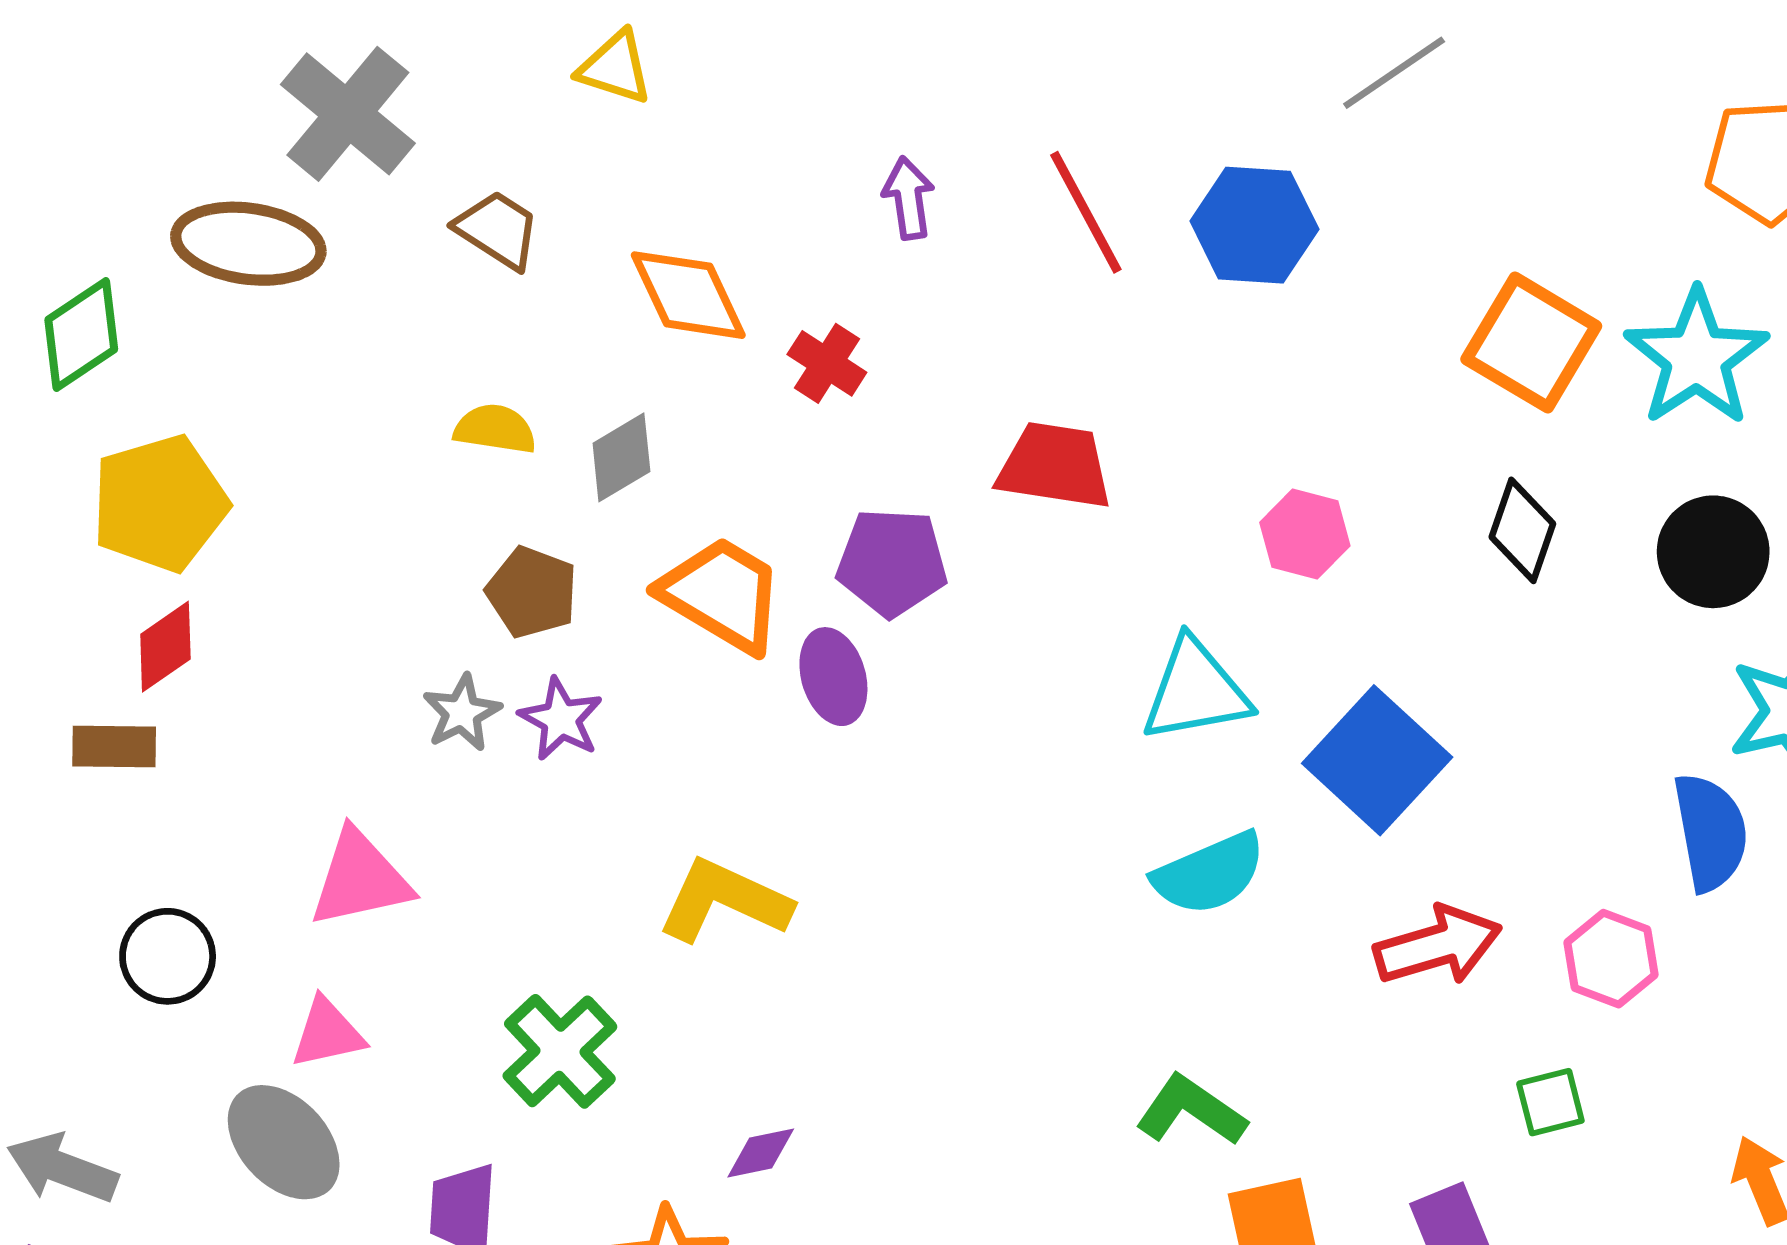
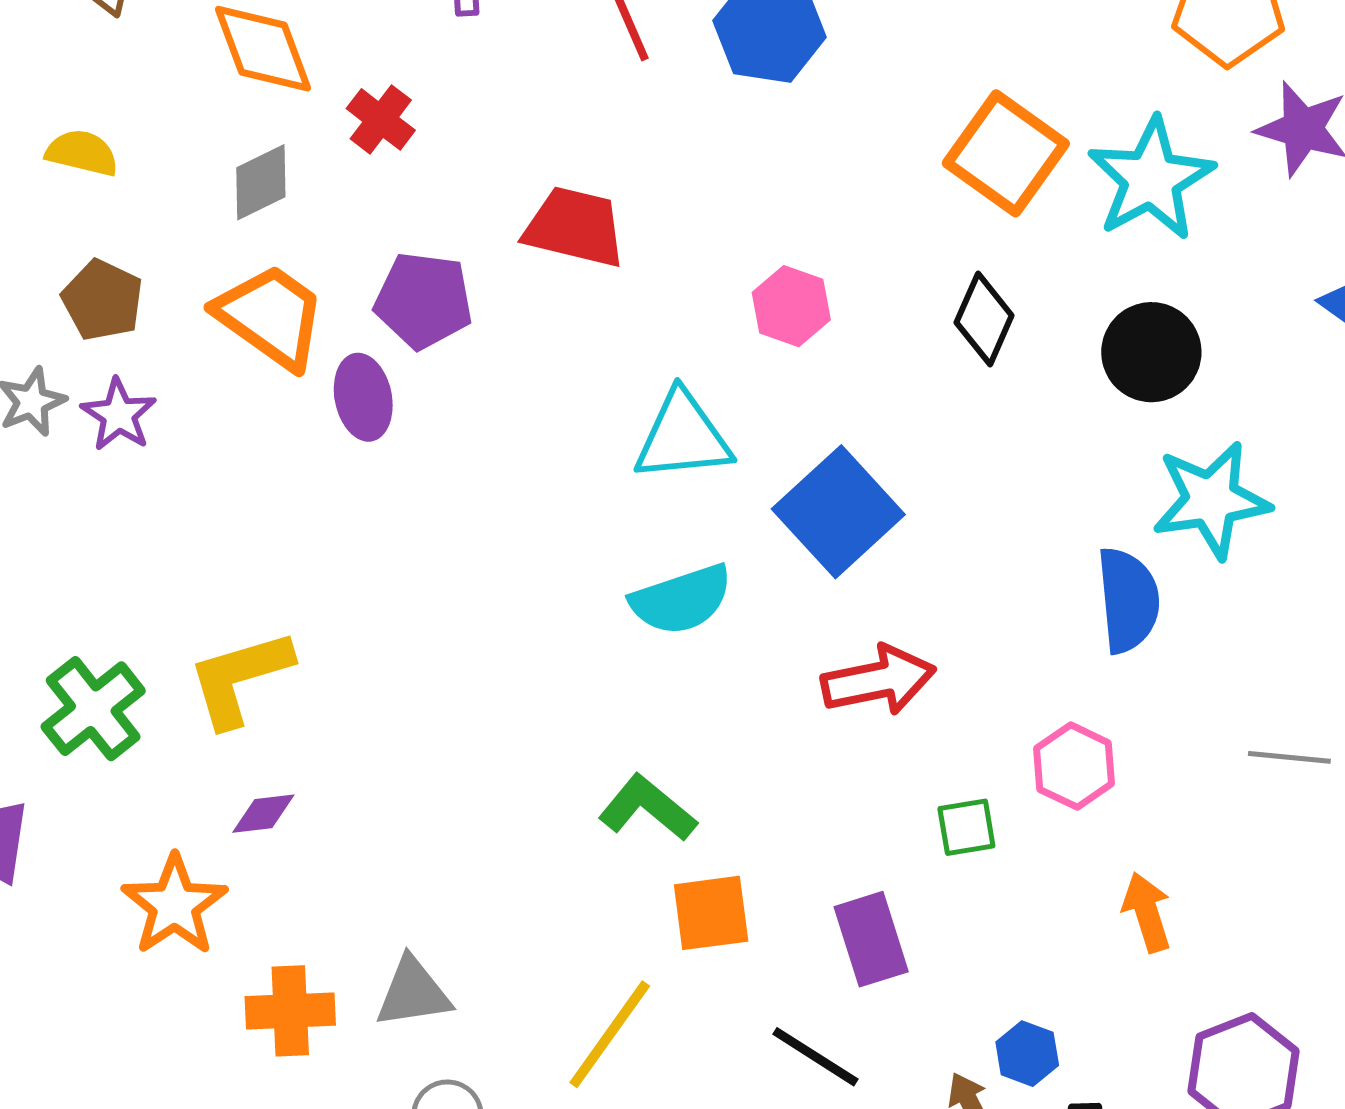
gray diamond: (621, 457) -> (261, 182), moved
yellow L-shape: (724, 901) -> (240, 678), moved, turned -46
pink hexagon: (1611, 959) -> (1074, 766), moved

